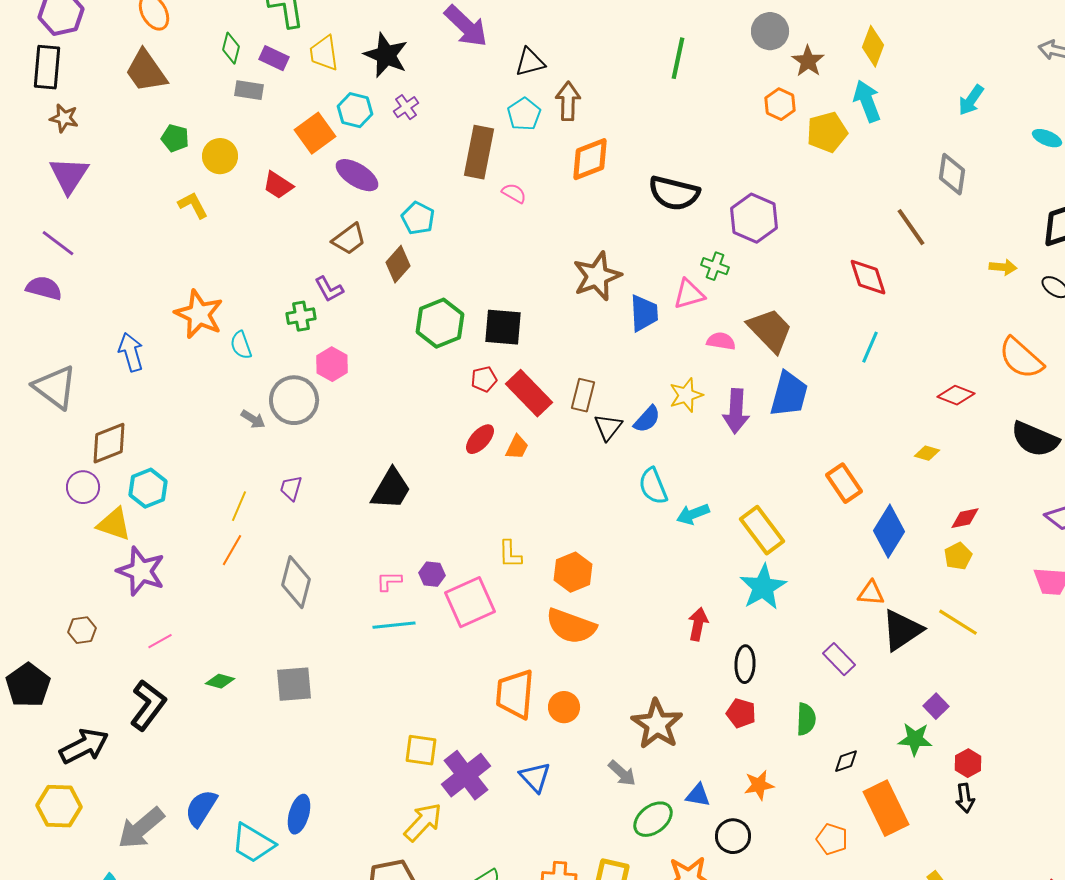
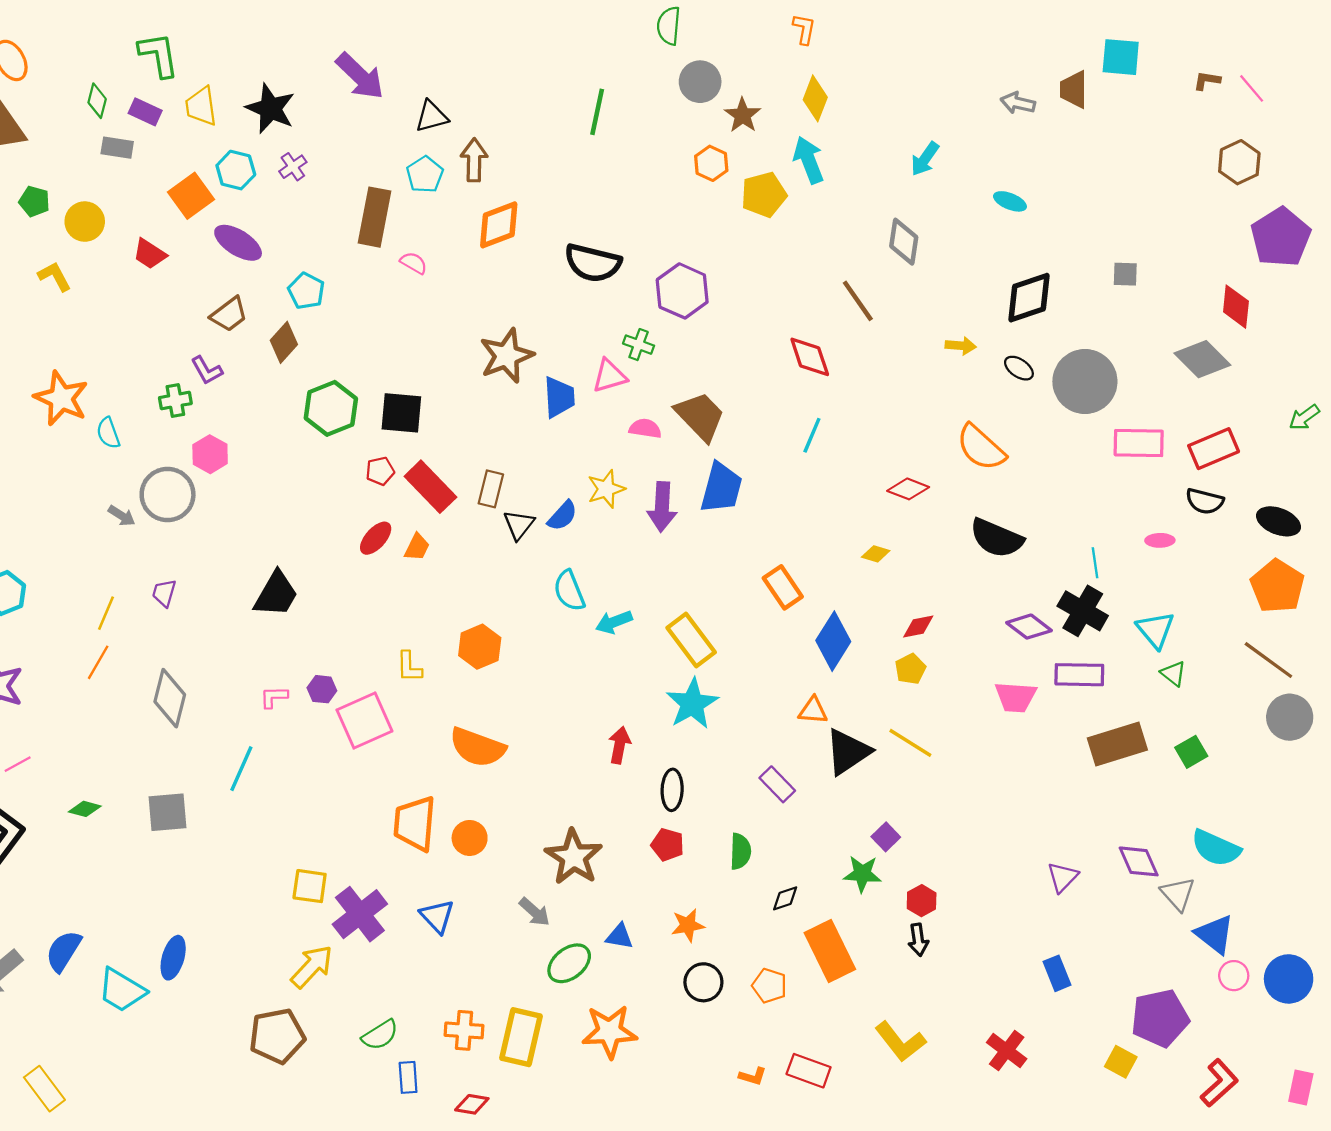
orange hexagon: (573, 572) -> (480, 647), moved
cyan line: (394, 625) -> (241, 769), moved, turned -60
black circle: (733, 836) -> (703, 982), moved

